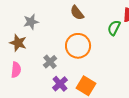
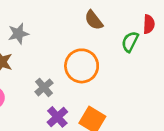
brown semicircle: (77, 13) -> (94, 20), moved

